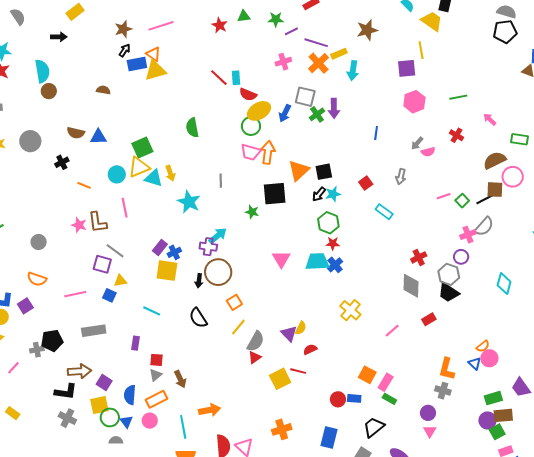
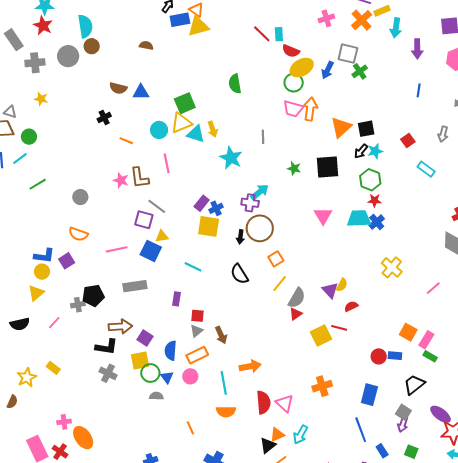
purple arrow: (334, 108) -> (417, 49), moved
gray circle: (30, 141) -> (68, 56), moved
black square: (275, 194) -> (328, 167), moved
blue square: (109, 295) -> (151, 251), size x1.5

